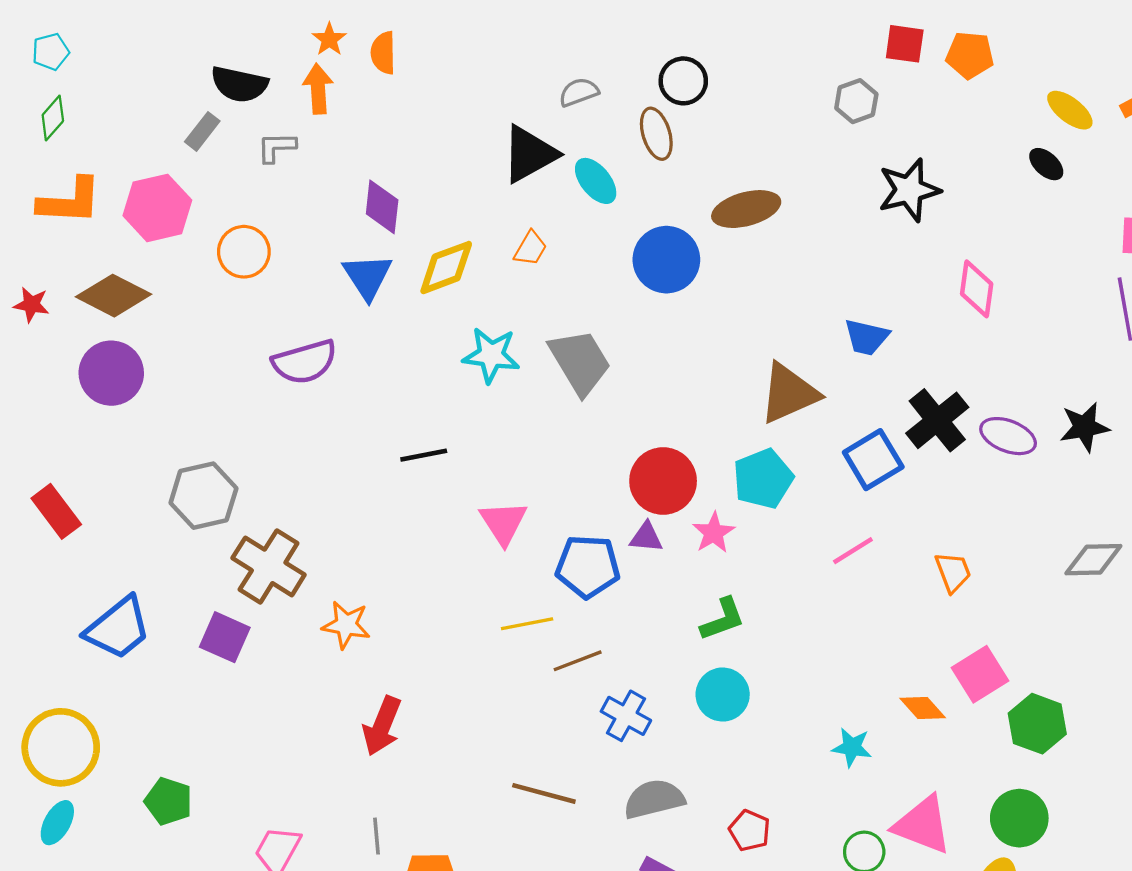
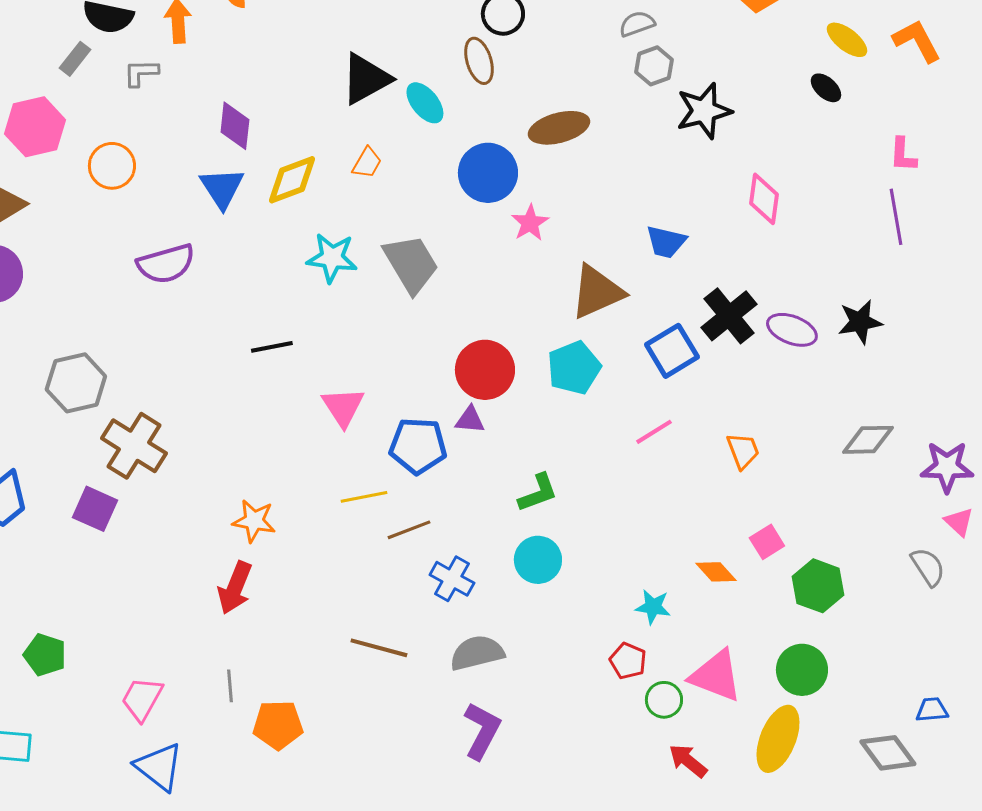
gray semicircle: (579, 92) -> (637, 24), moved
gray hexagon: (856, 101) -> (654, 66), moved
pink star: (714, 533) -> (530, 223), moved
orange star: (346, 625) -> (254, 521), moved
pink square: (980, 674) -> (767, 542), size x0.7
red pentagon: (750, 830) -> (628, 661), moved

